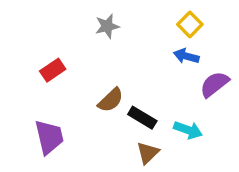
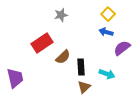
red rectangle: (53, 70) -> (42, 43), moved, size x1.5
black rectangle: (142, 118) -> (81, 67), turned 56
purple trapezoid: (49, 137) -> (15, 78), moved

